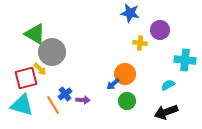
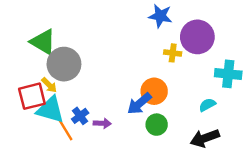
purple circle: (160, 30) -> (197, 37), size x1.4
blue arrow: (113, 84) -> (139, 104), size x1.5
cyan triangle: (22, 105) -> (50, 110), moved

